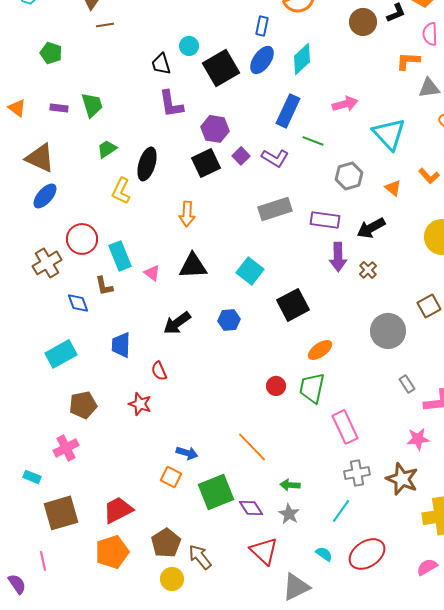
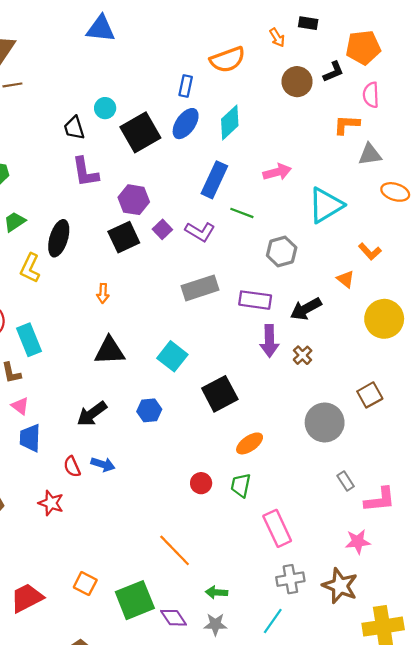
cyan triangle: (389, 134) -> (326, 205), turned 42
orange triangle: (393, 188) -> (346, 279), moved
orange arrow: (187, 214) -> (103, 293), size x0.7
pink triangle: (152, 273) -> (20, 406), moved
green trapezoid: (312, 388) -> (241, 485), size x0.7
blue arrow: (187, 453) -> (103, 464), moved
red trapezoid: (118, 510) -> (27, 598), moved
gray star: (289, 514) -> (215, 624), turned -30

